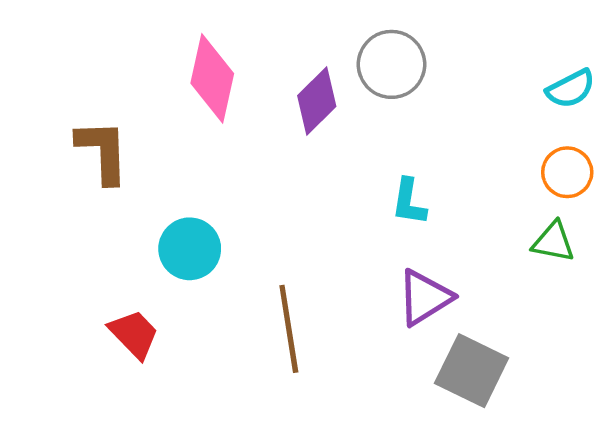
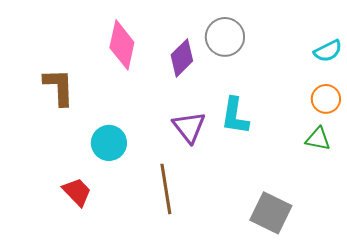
cyan L-shape: (409, 202) -> (235, 116), size x1.4
purple triangle: (425, 298) -> (189, 127), moved, turned -36

